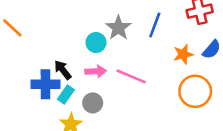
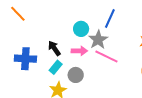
blue line: (155, 25) -> (110, 18), moved
gray star: (118, 28) -> (98, 40), moved
blue cross: (45, 84) -> (25, 59), moved

